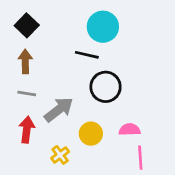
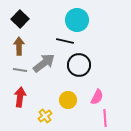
gray arrow: (59, 110) -> (44, 63), moved
pink semicircle: (130, 130) -> (97, 97), turned 119

